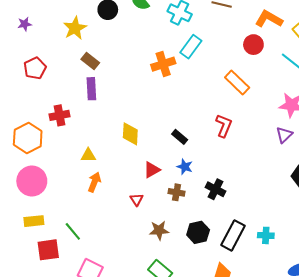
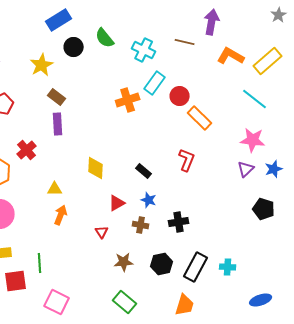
red circle: (253, 45) -> (180, 96), moved
red cross: (60, 115) -> (27, 150), turned -30
black cross: (216, 189) -> (179, 222), turned -36
green line: (73, 231) -> (40, 263), turned 36

